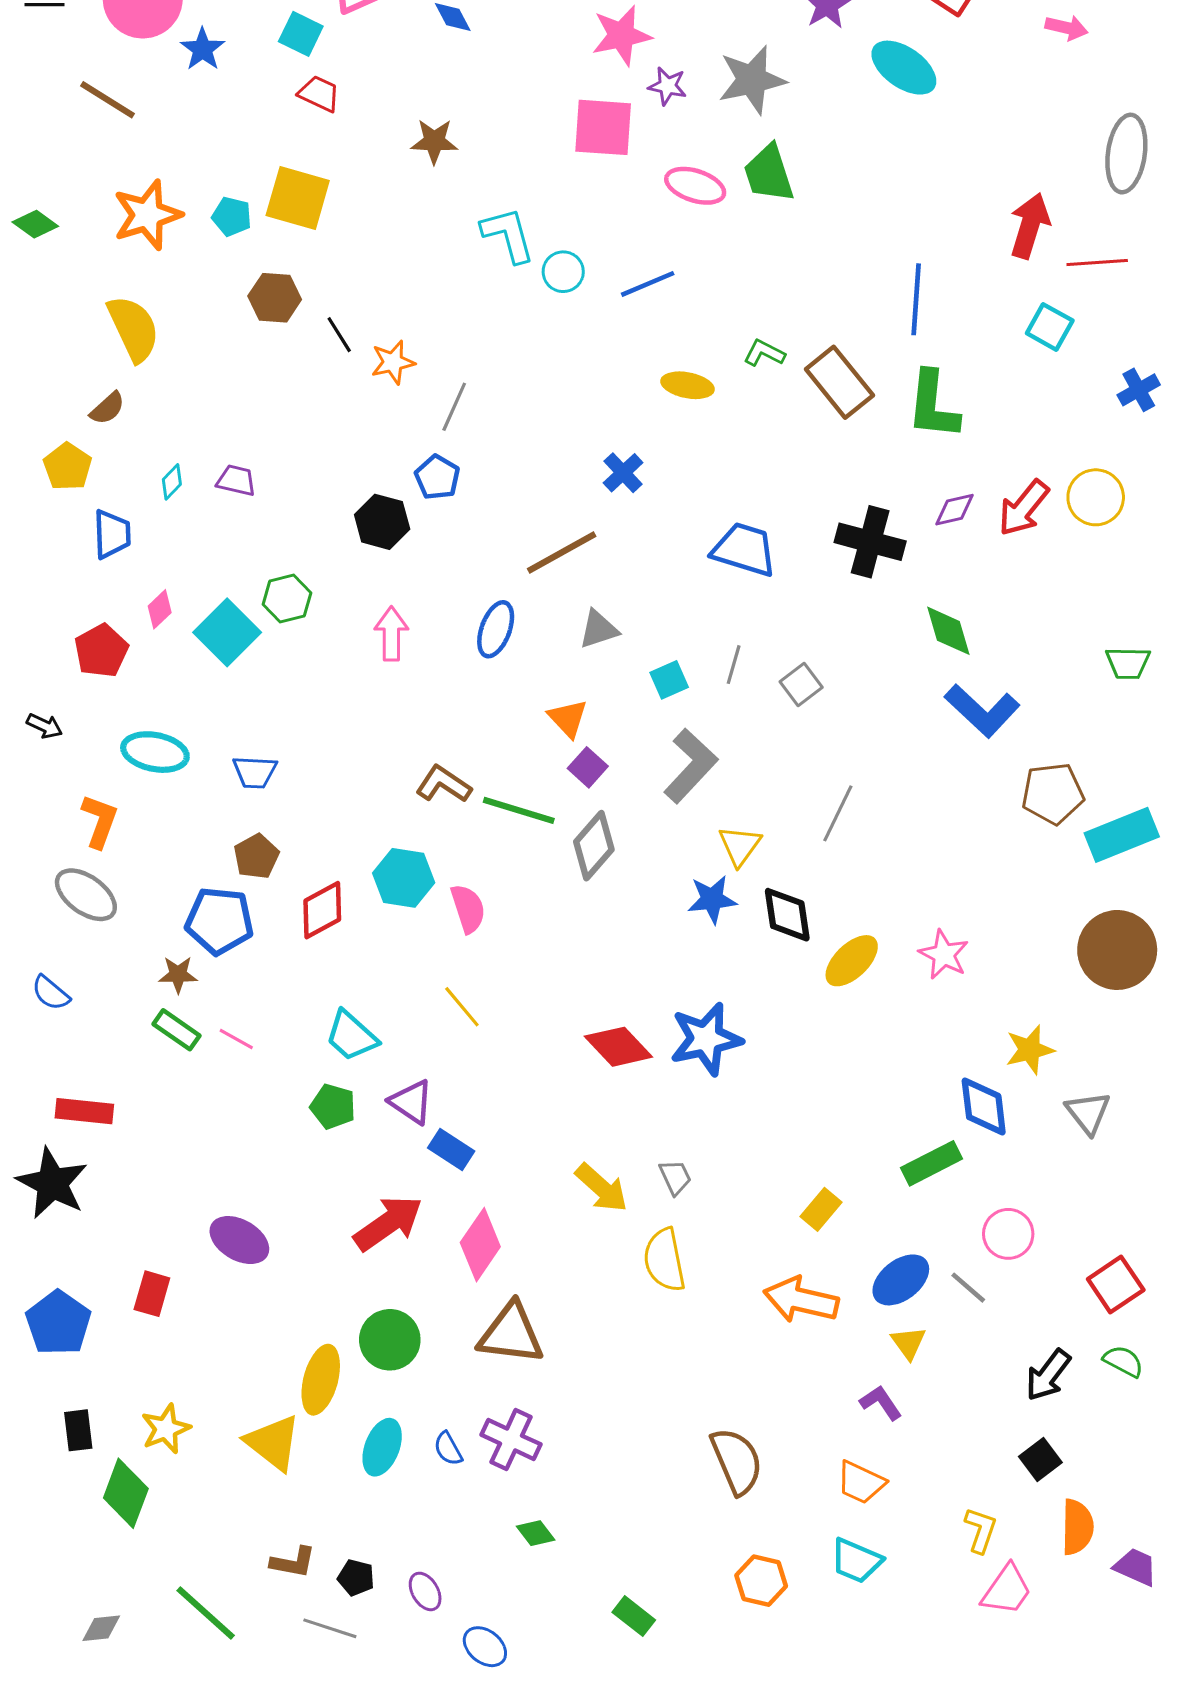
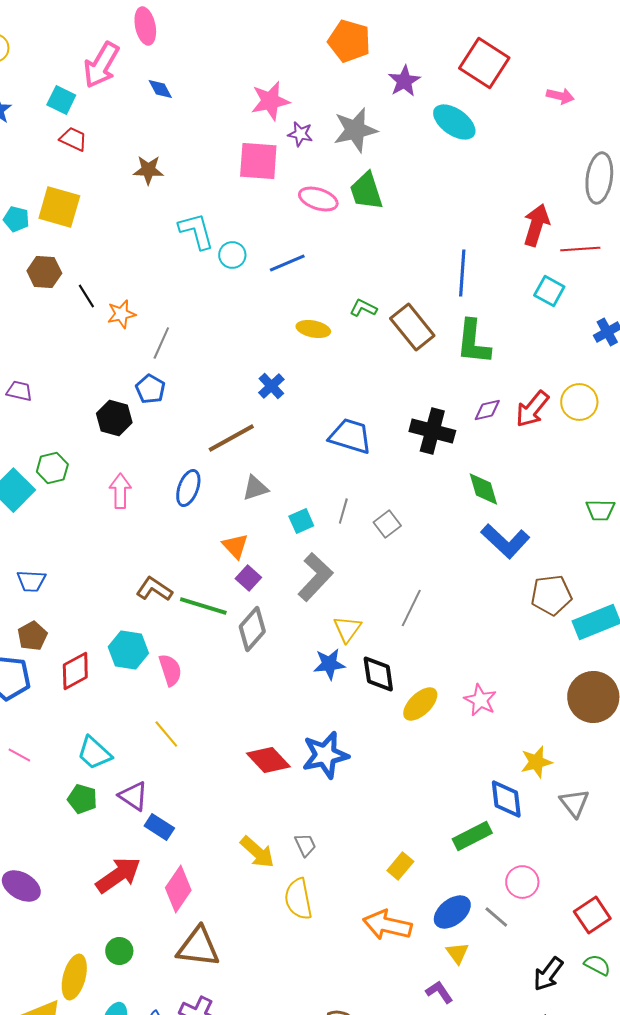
green circle: (390, 1340) -> (119, 951), size x0.7

